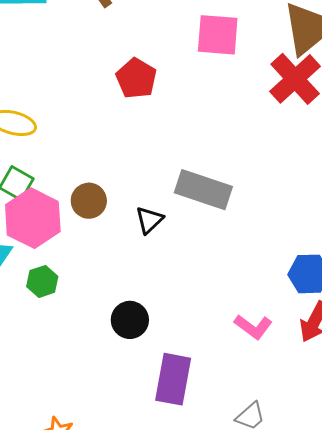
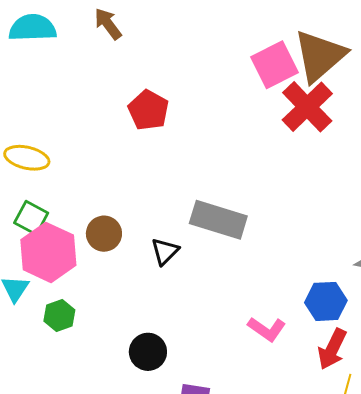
pink square: (218, 35) -> (274, 65), moved, turned -30
pink L-shape: (253, 327) -> (267, 329), moved

